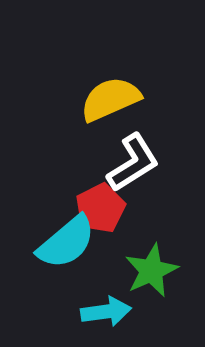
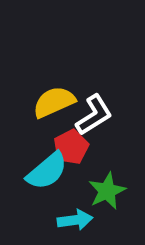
yellow semicircle: (110, 99) -> (54, 102), moved

